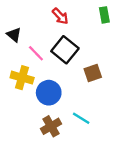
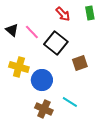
red arrow: (60, 16) -> (63, 14), moved
pink line: (36, 53) -> (32, 32), moved
brown cross: (51, 126) -> (44, 109), turned -36

